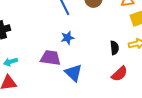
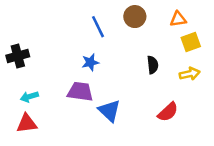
blue star: (67, 38) -> (90, 62), moved
black semicircle: (114, 48) -> (153, 65), moved

